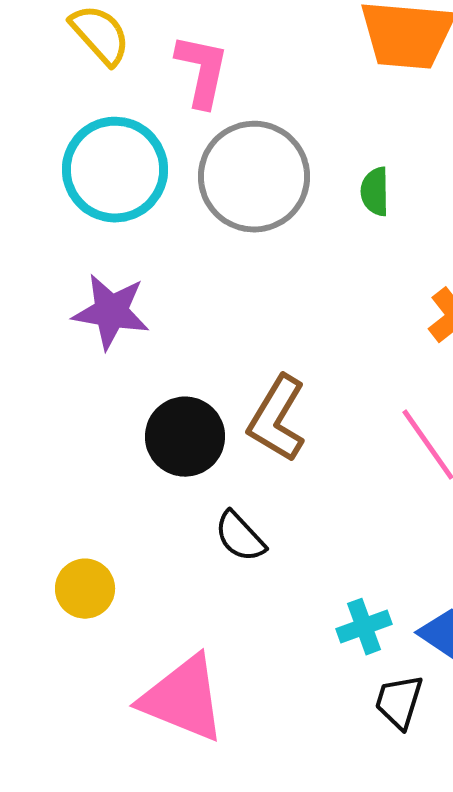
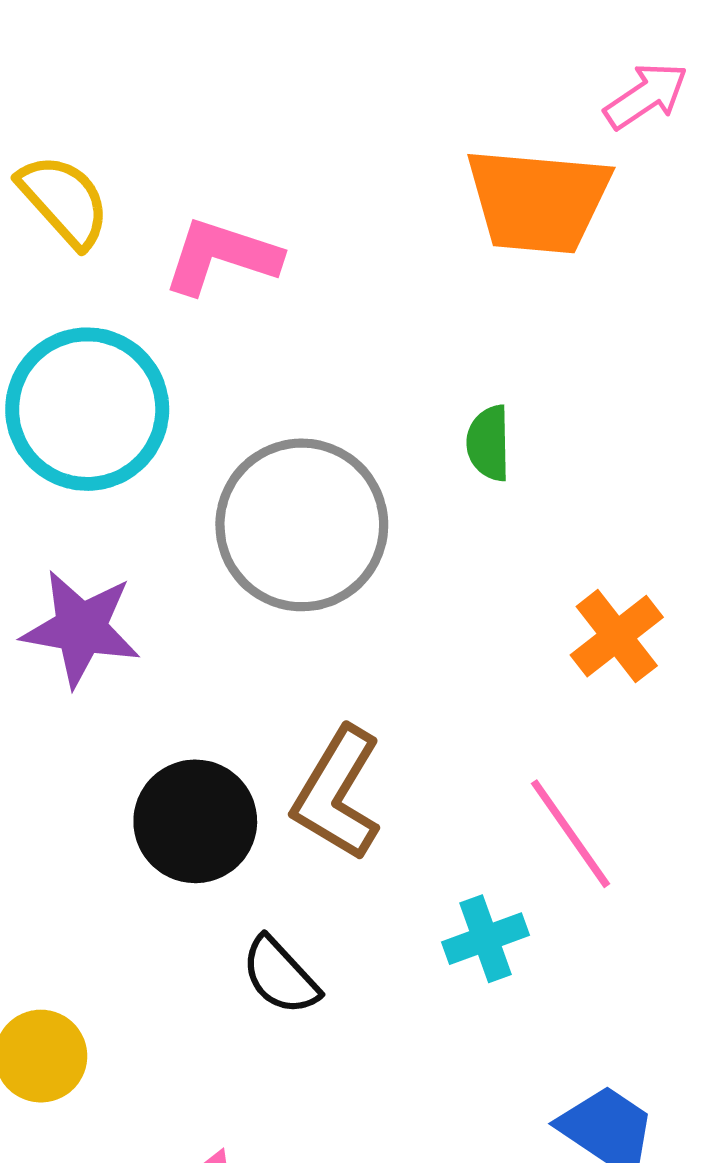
pink L-shape: (202, 71) -> (222, 256), turned -84
gray circle: (254, 177) -> (302, 525), moved
cyan cross: (364, 627) -> (486, 939), moved

